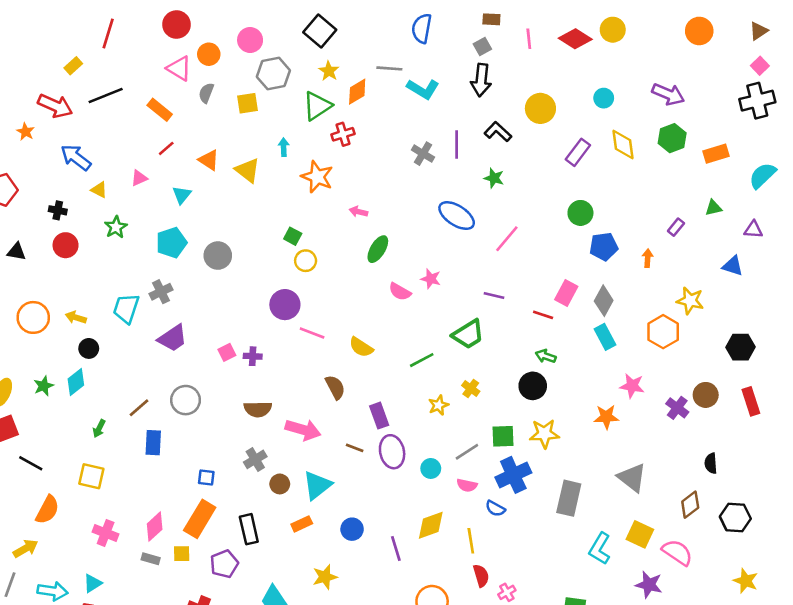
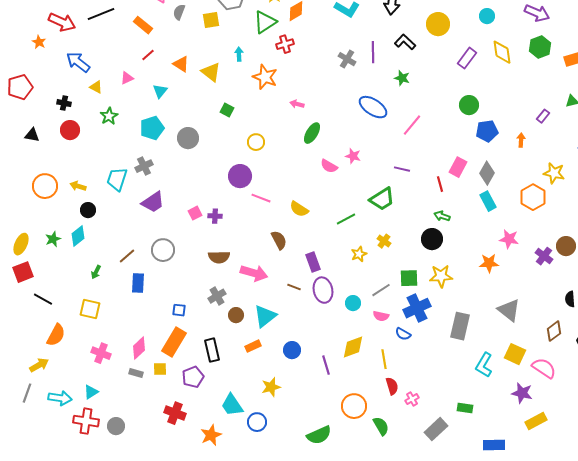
green square: (293, 236) -> (227, 110), moved
red line: (543, 315) -> (440, 184), turned 56

